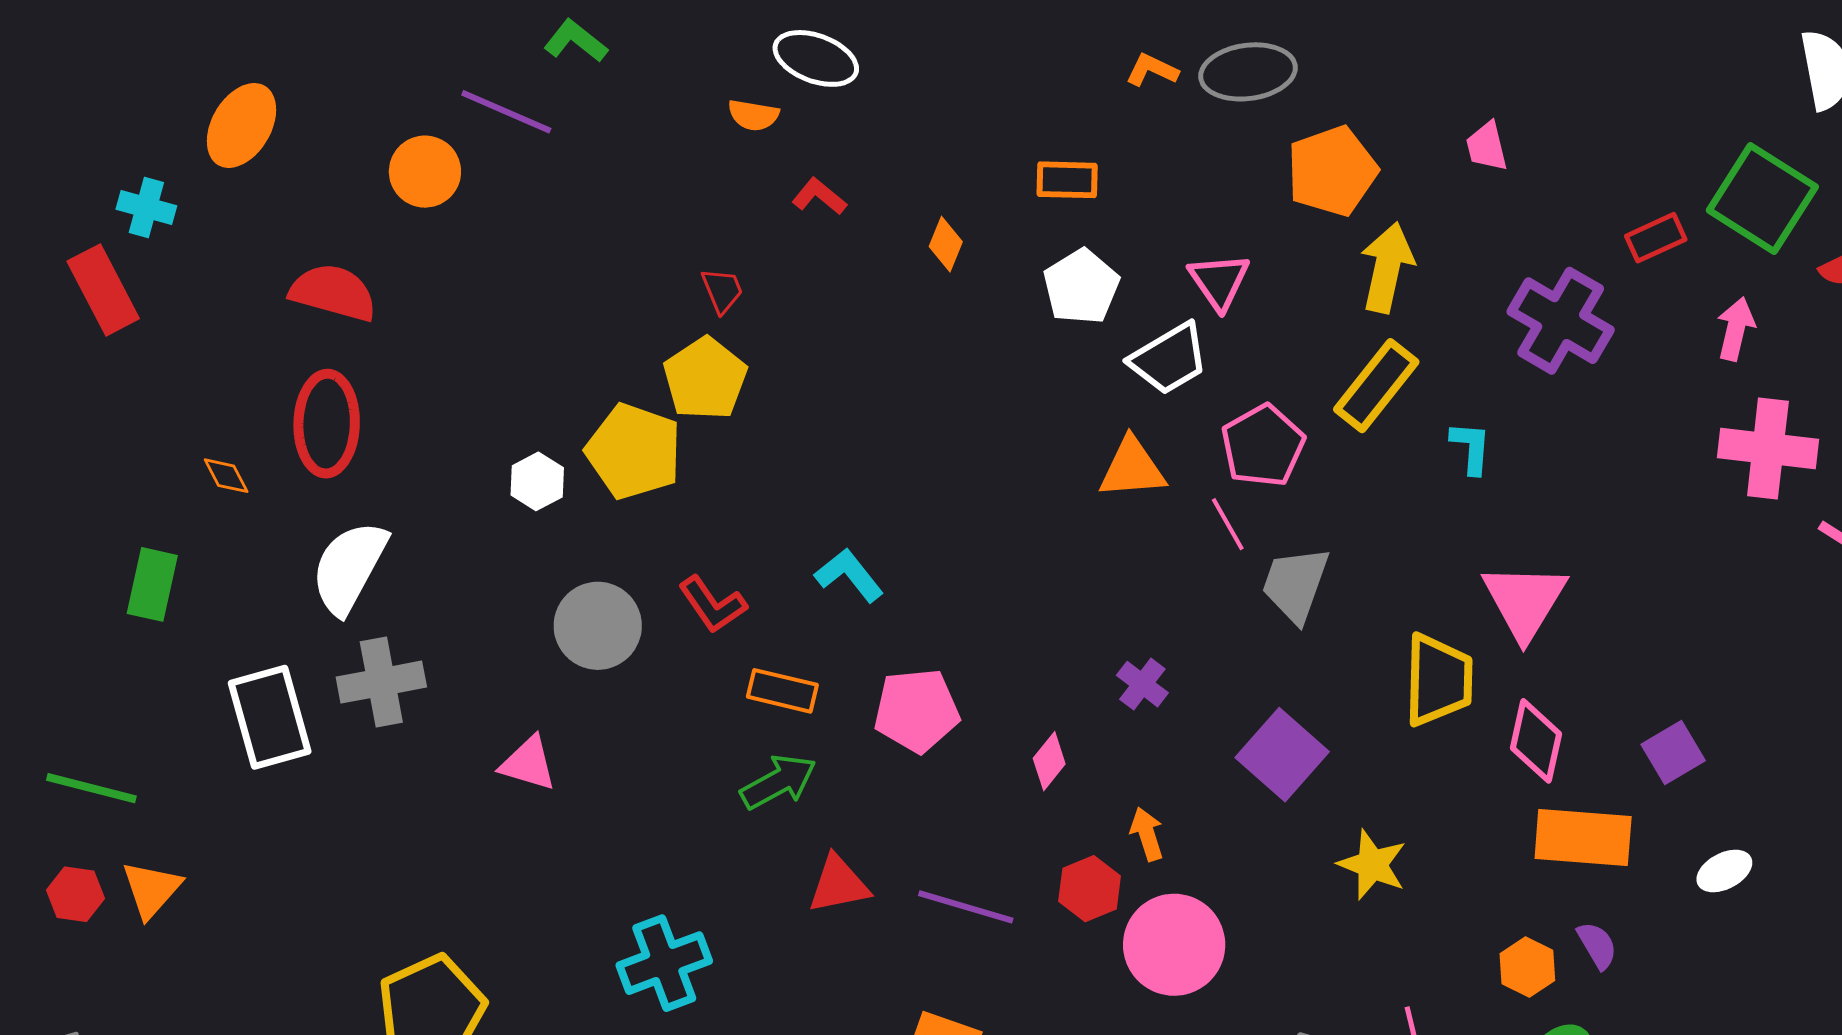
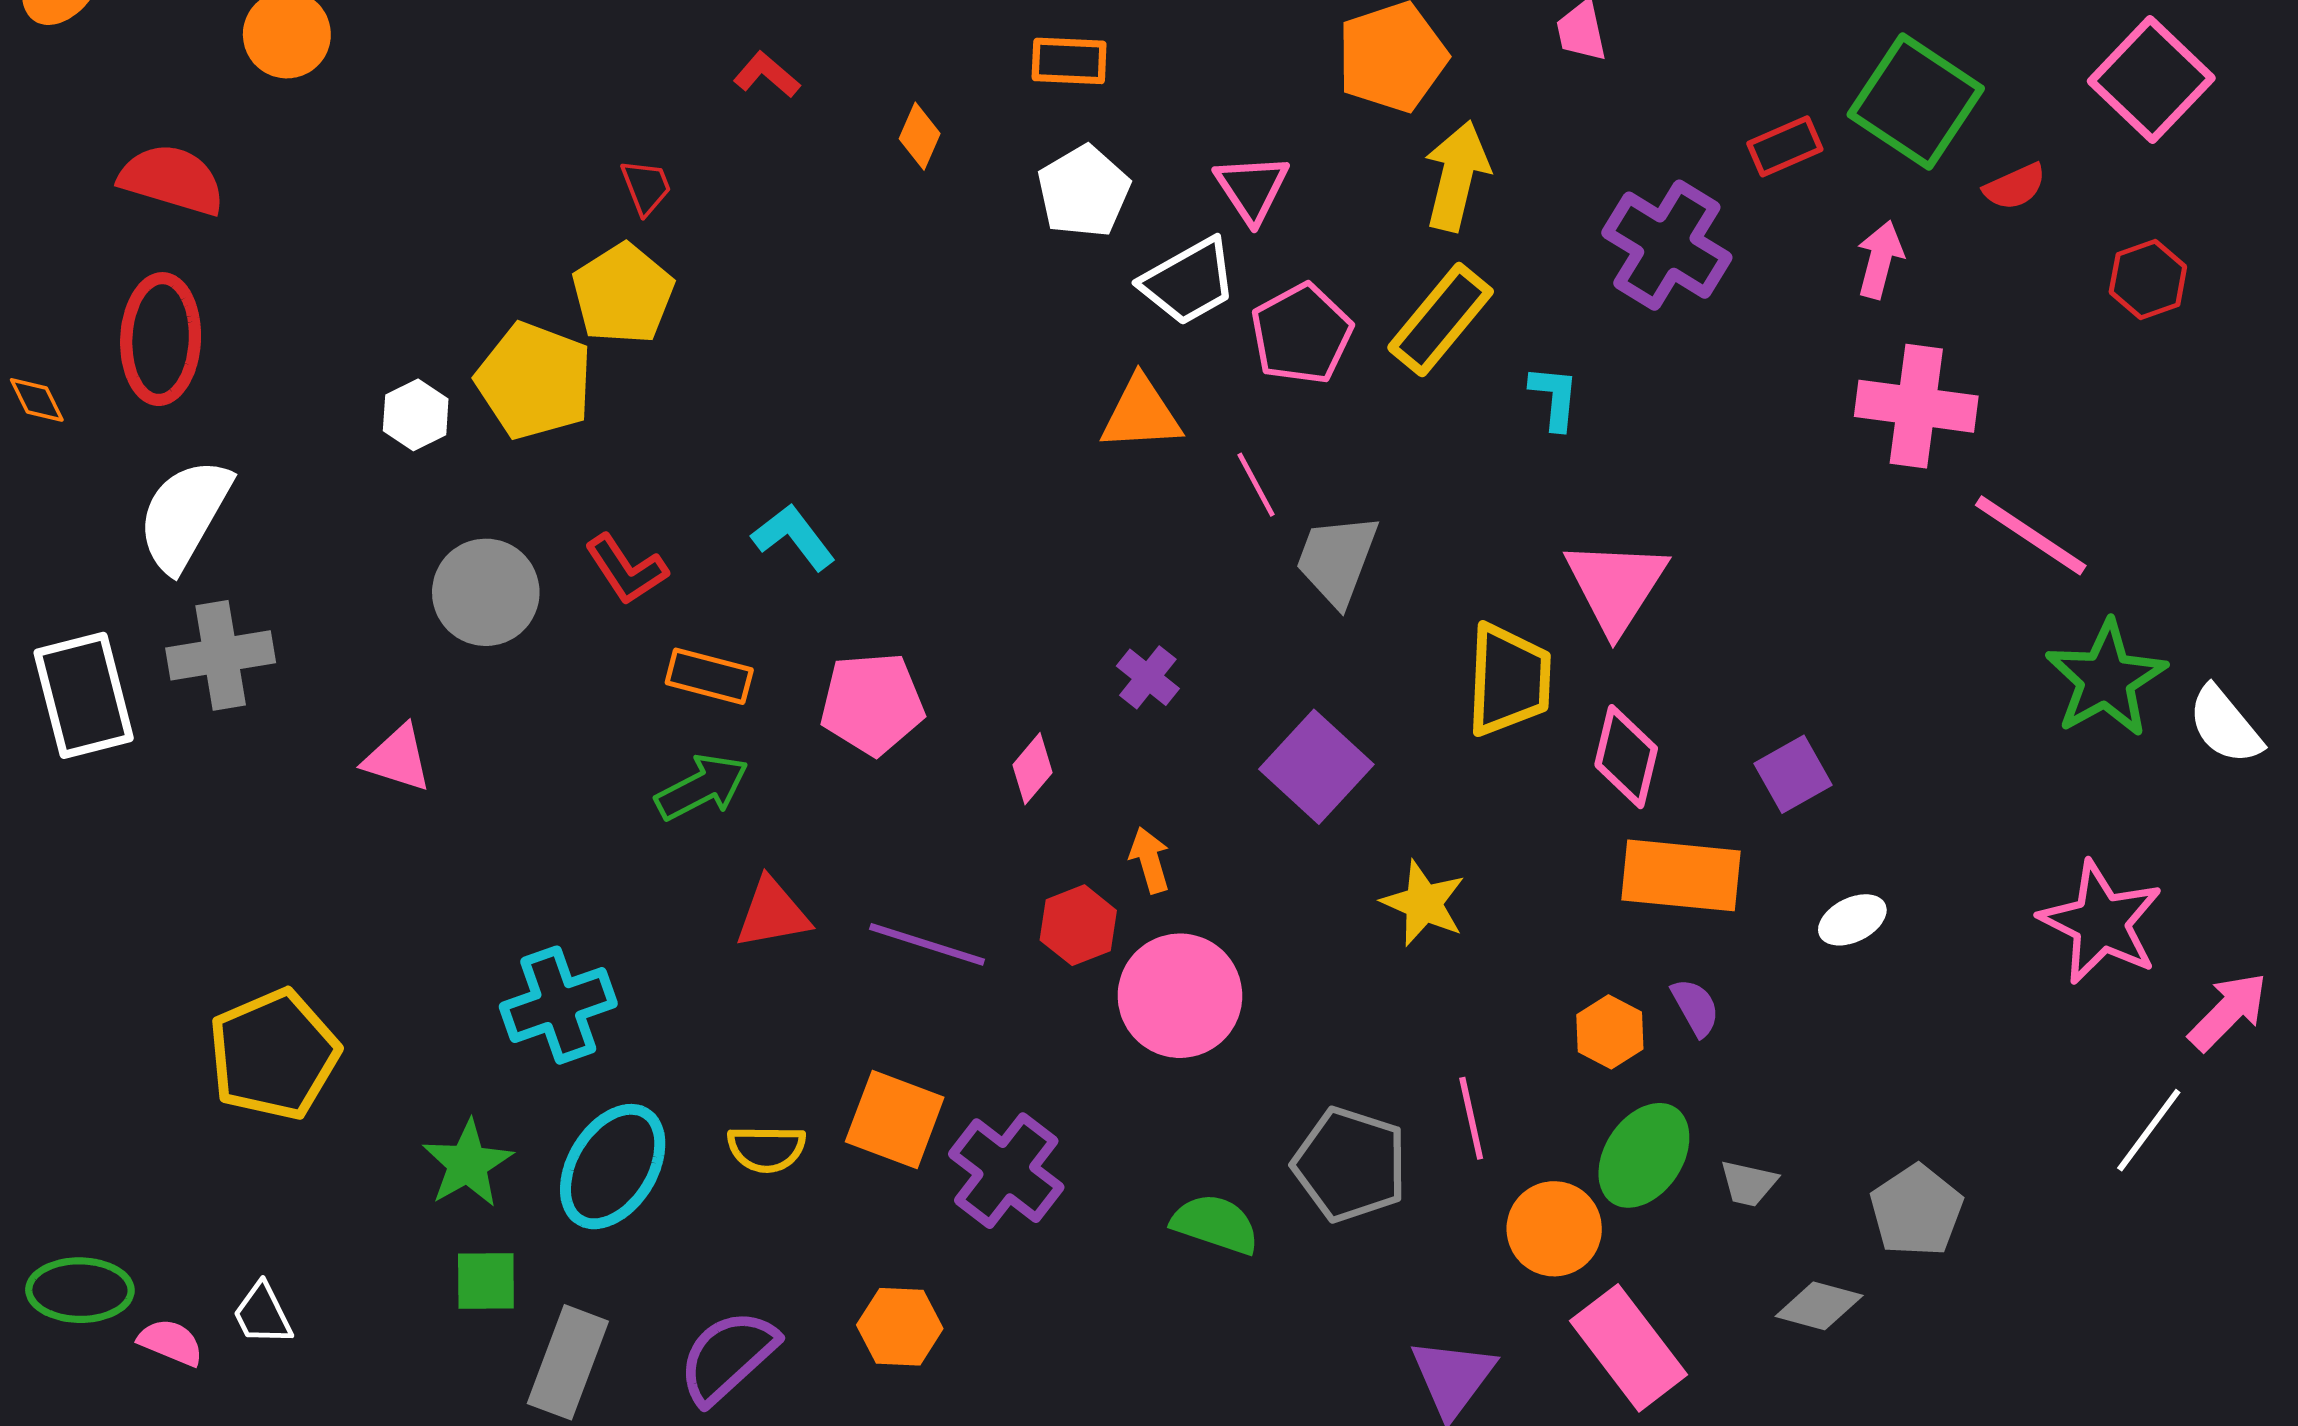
pink pentagon: (1263, 446) -> (1301, 334), moved

